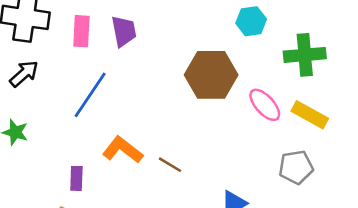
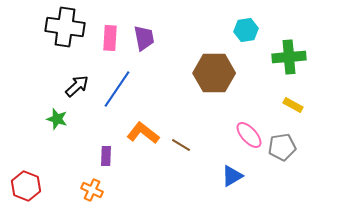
black arrow: (24, 74) -> (77, 86), moved
pink ellipse: (265, 105) -> (249, 135), moved
yellow rectangle: (310, 115) -> (293, 105), size x0.7

